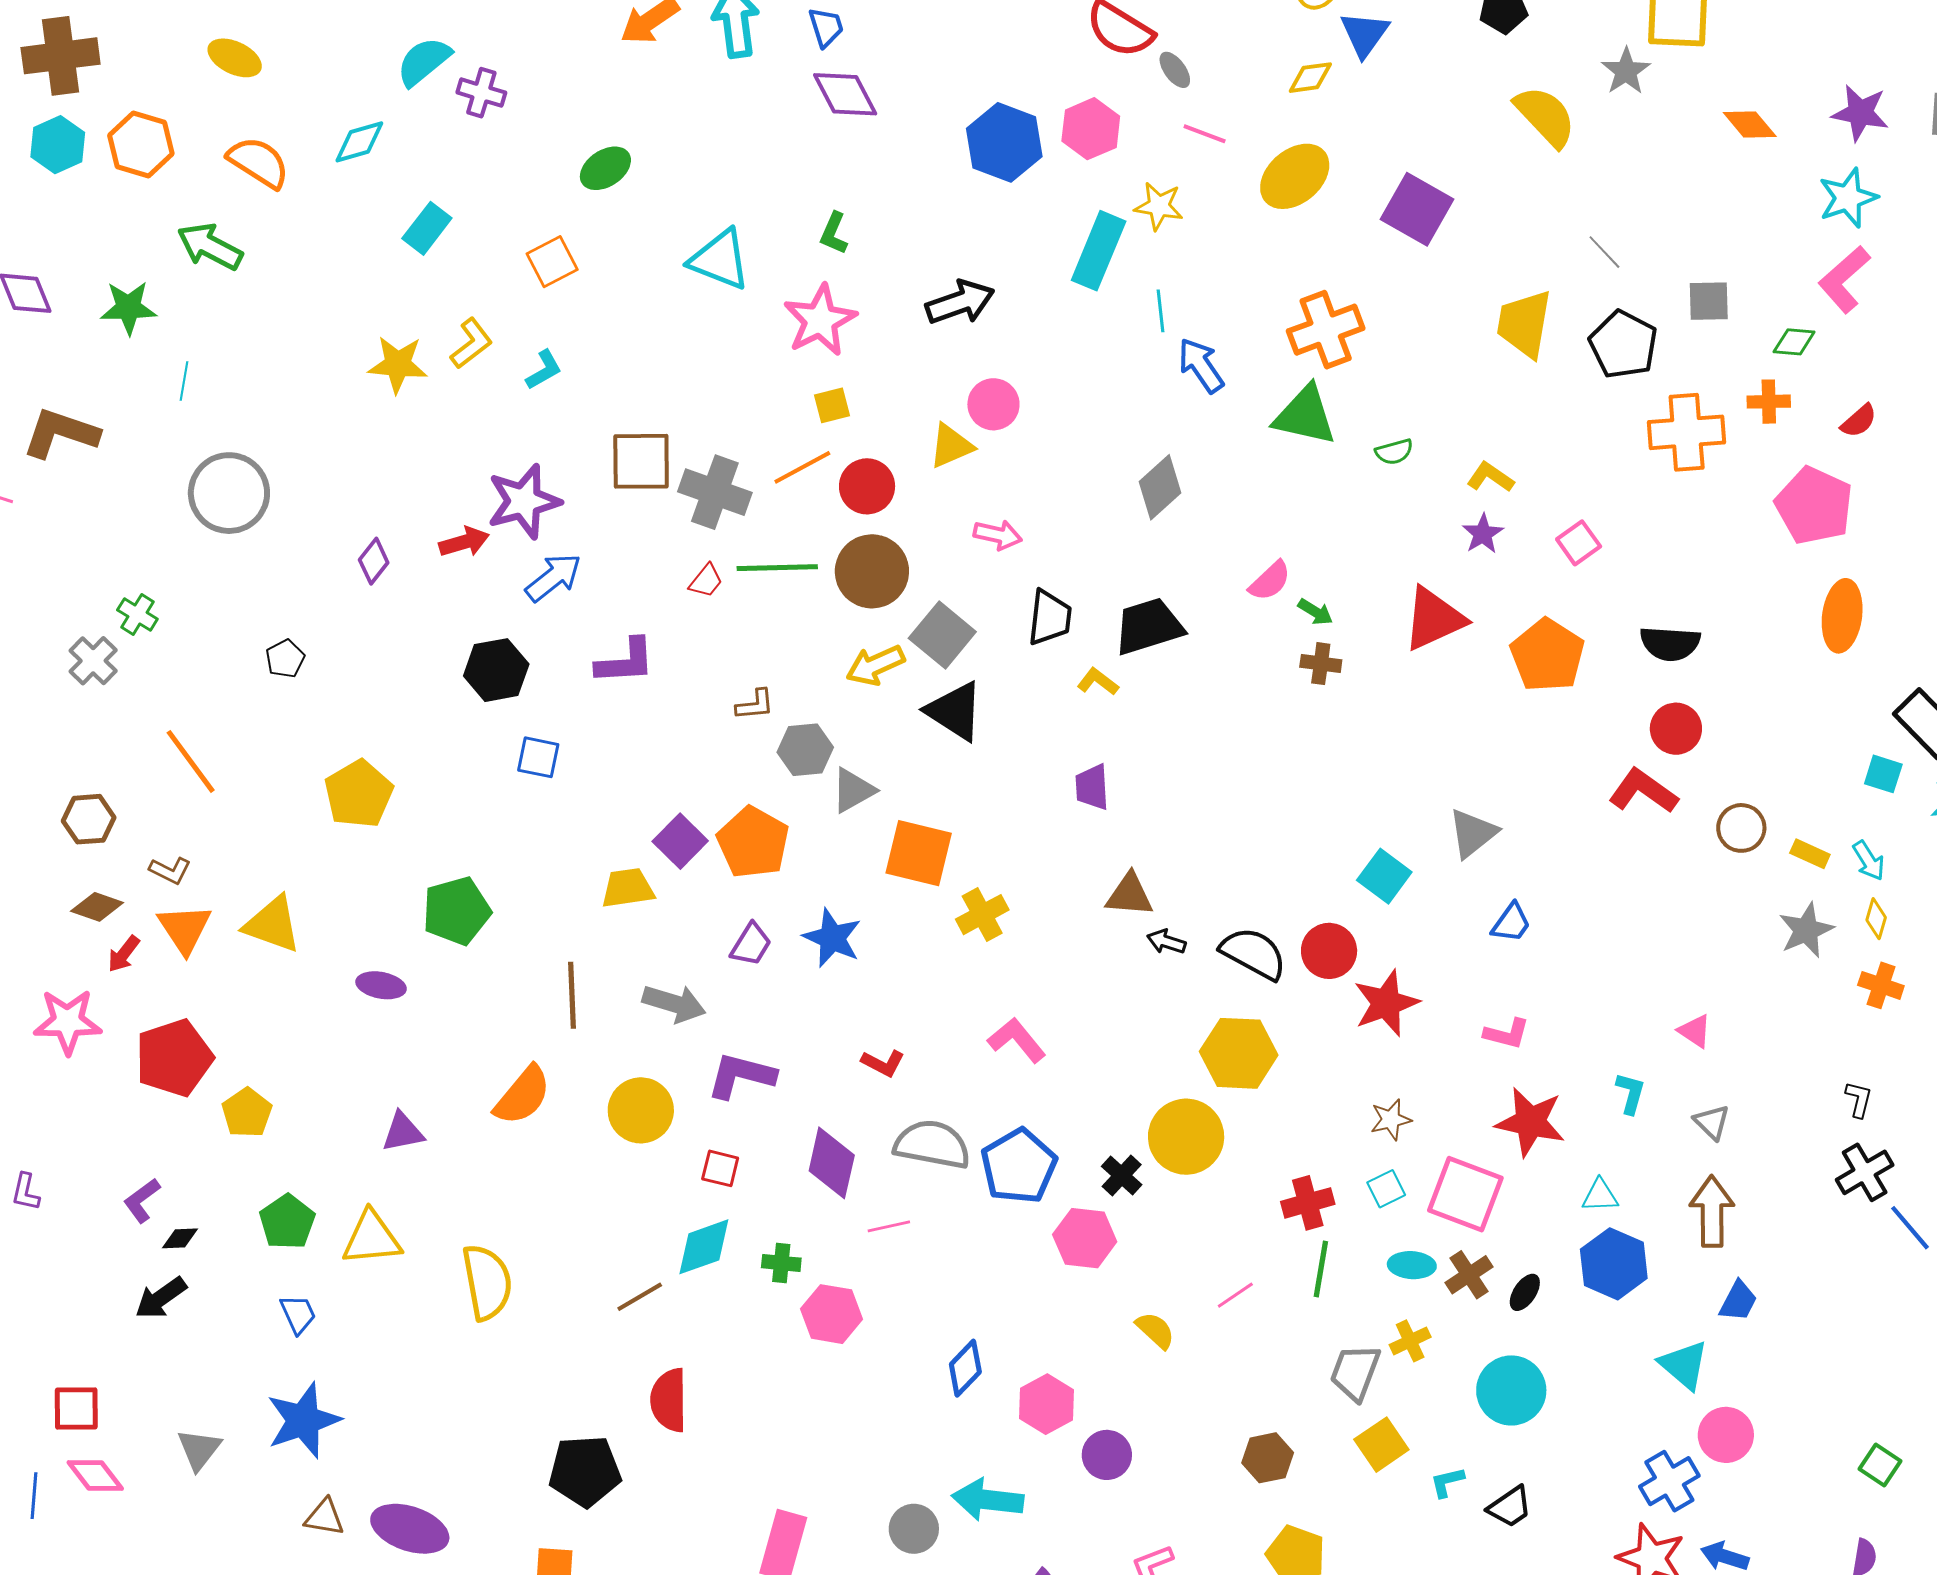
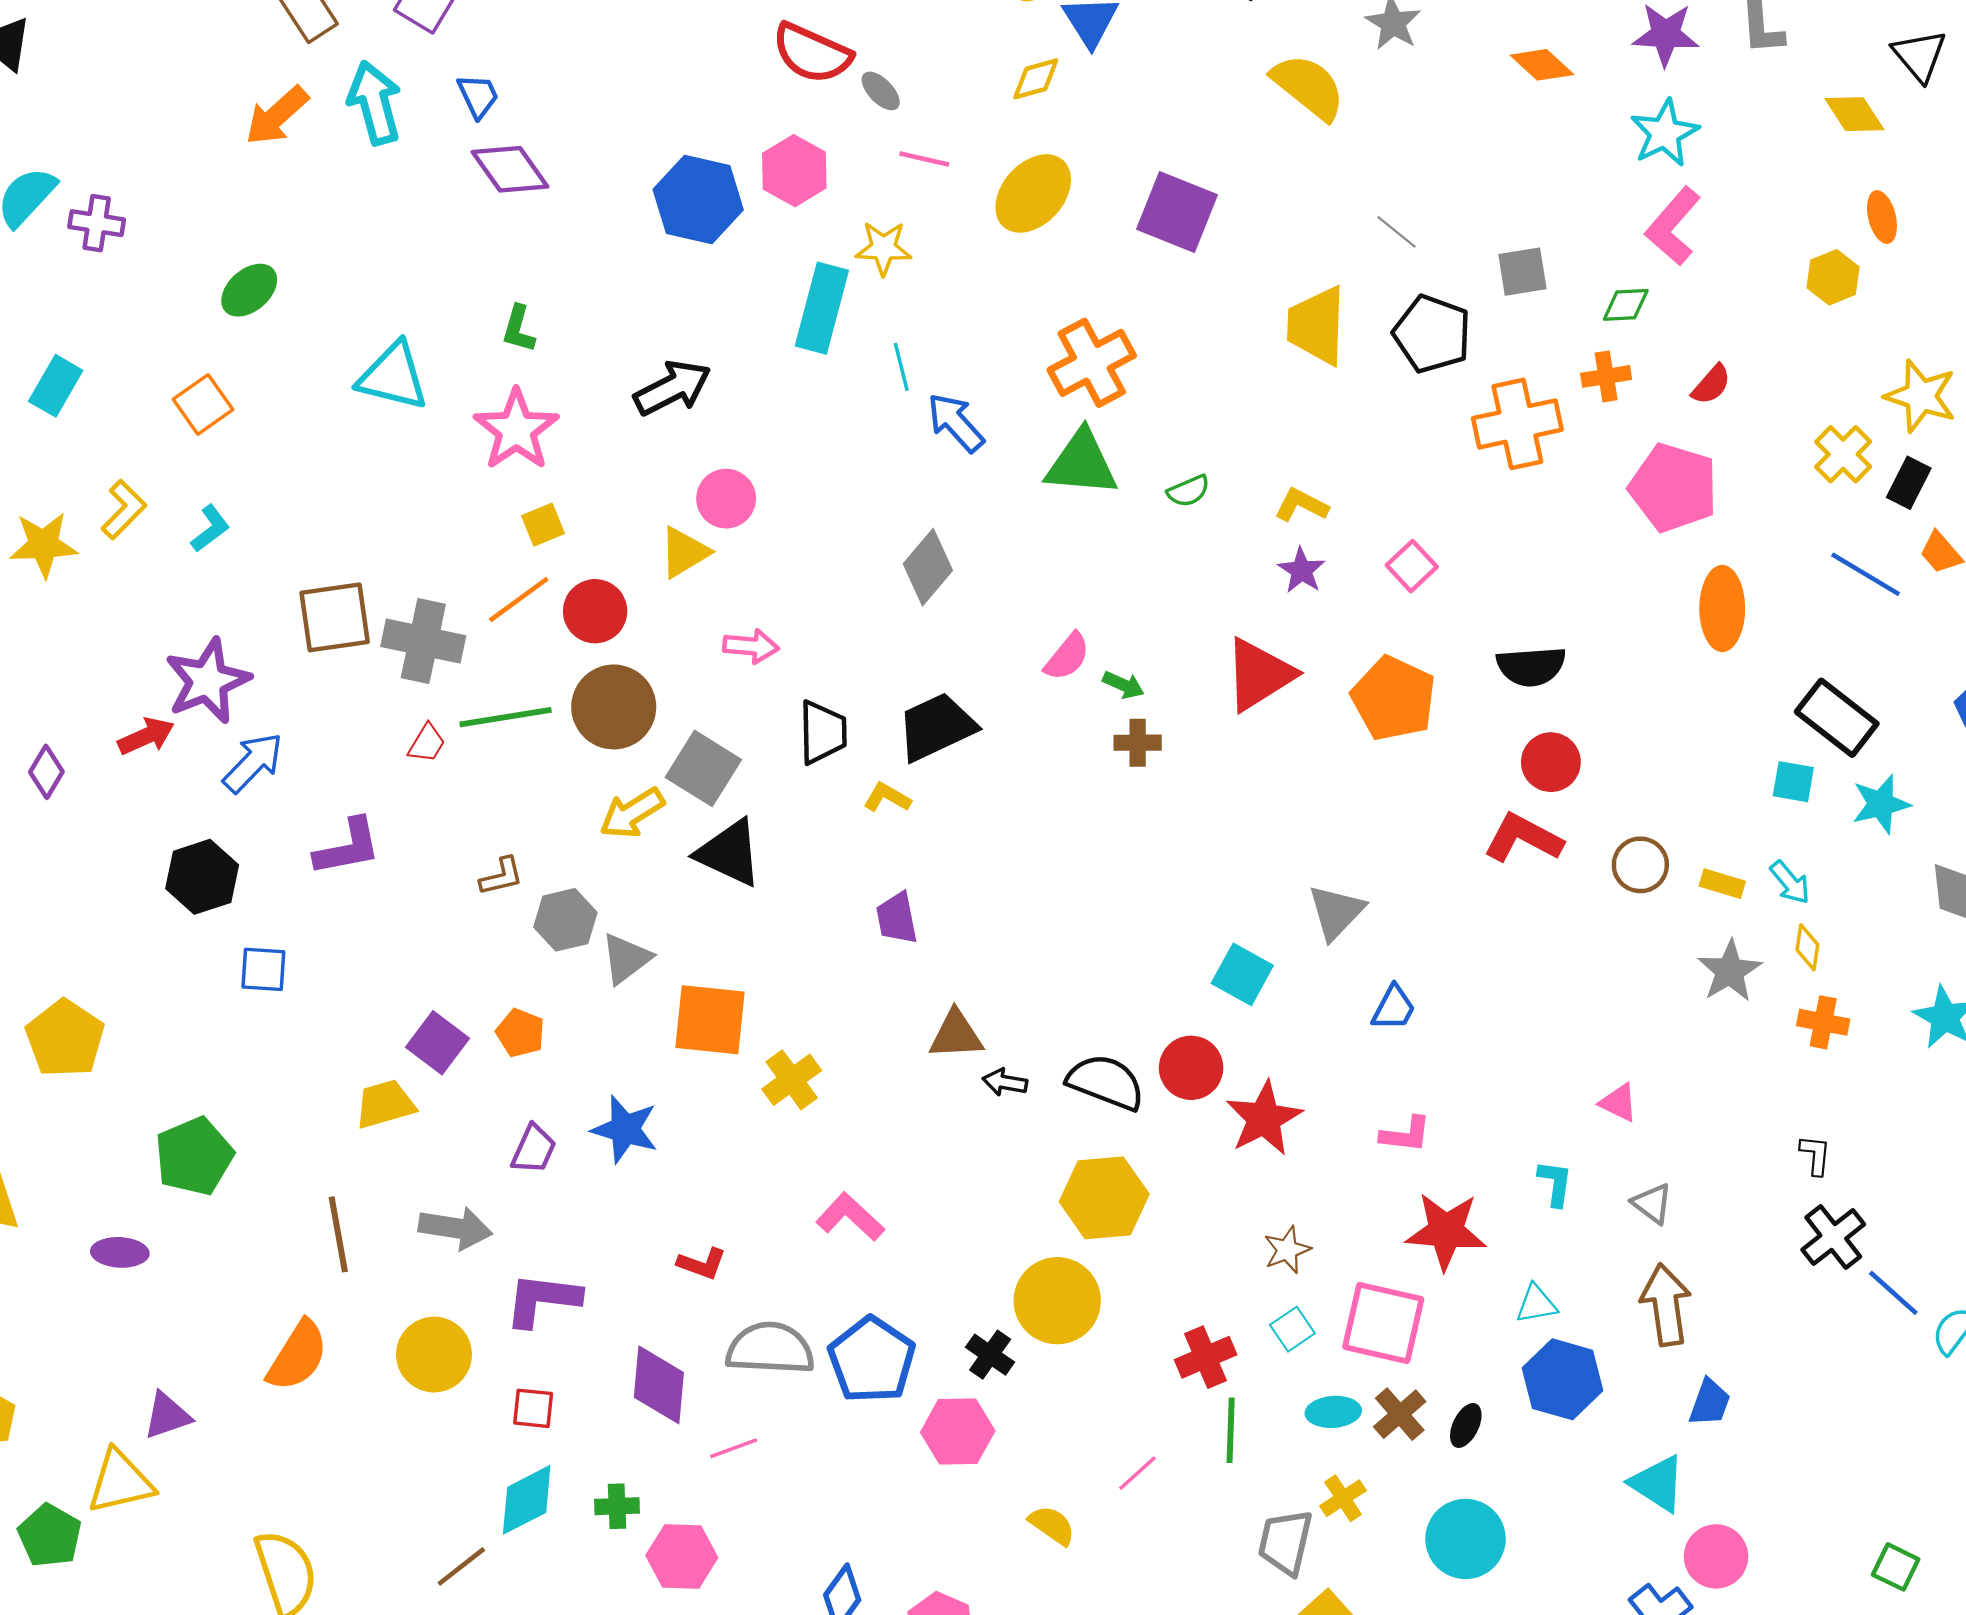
orange pentagon: (753, 842) -> (520, 1033), size x0.6
yellow triangle: (372, 1238) -> (120, 1482), moved

